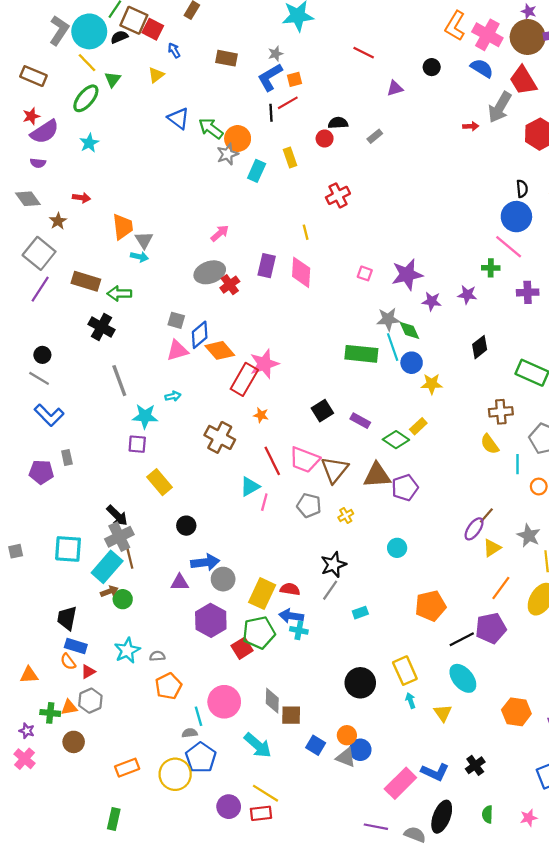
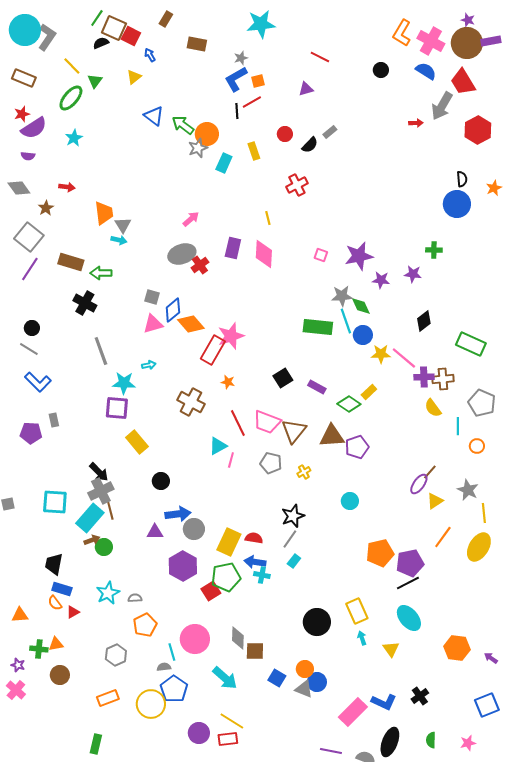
cyan circle: (89, 31) -> (25, 30), moved
brown rectangle: (226, 58) -> (197, 44), moved
purple triangle: (395, 88) -> (306, 89), moved
black semicircle: (338, 123) -> (310, 145), moved, turned 138
pink line: (509, 247) -> (404, 358), moved
purple cross: (528, 292) -> (424, 377), moved
purple square: (137, 444) -> (117, 408), size x1.4
cyan rectangle: (360, 613) -> (294, 561), moved, turned -32
purple pentagon: (491, 628) -> (410, 563), moved
gray hexagon: (90, 701) -> (116, 655), moved

